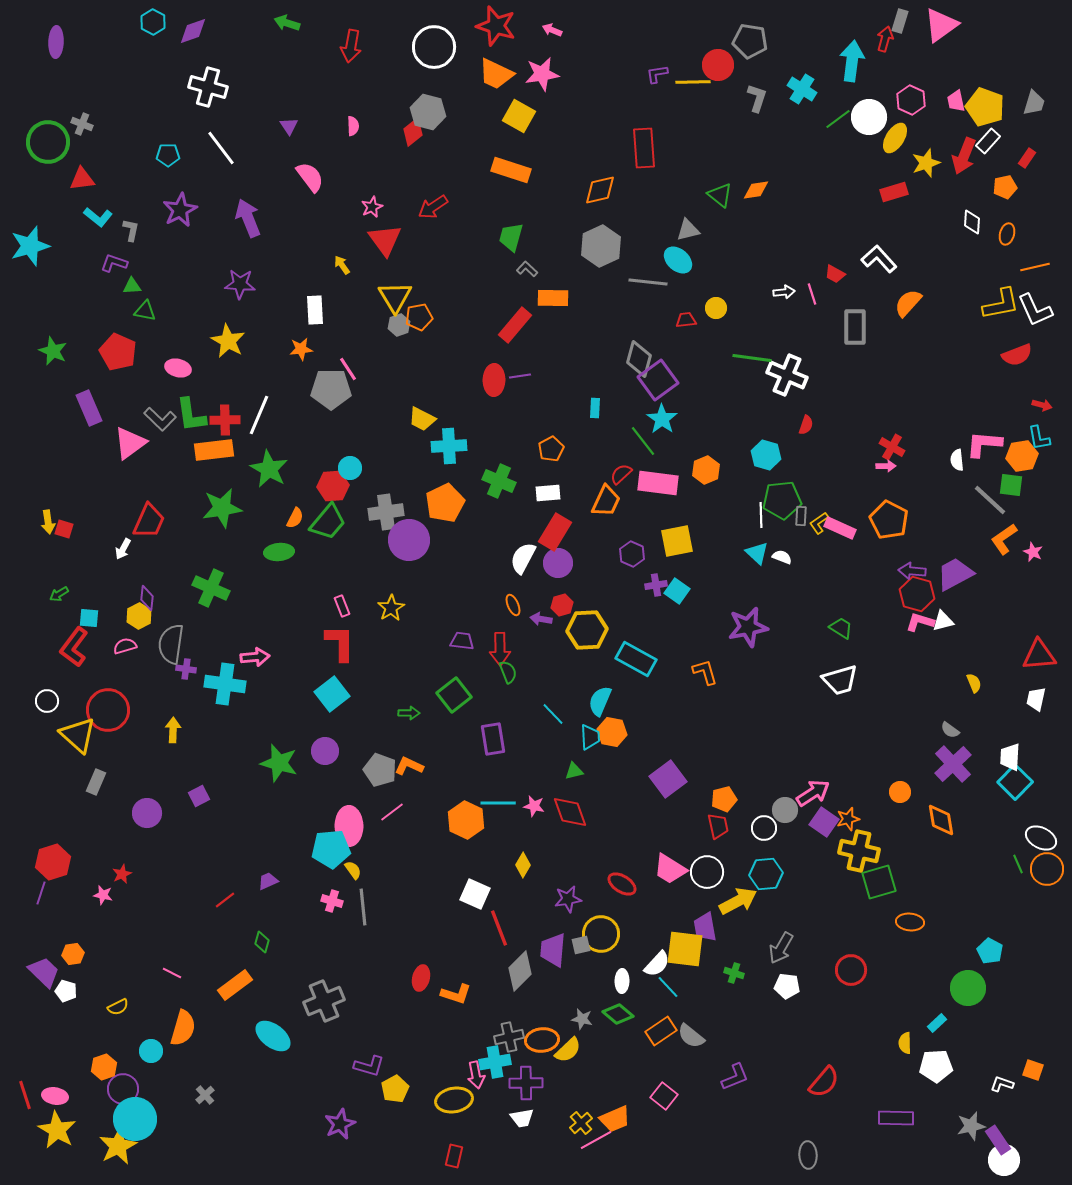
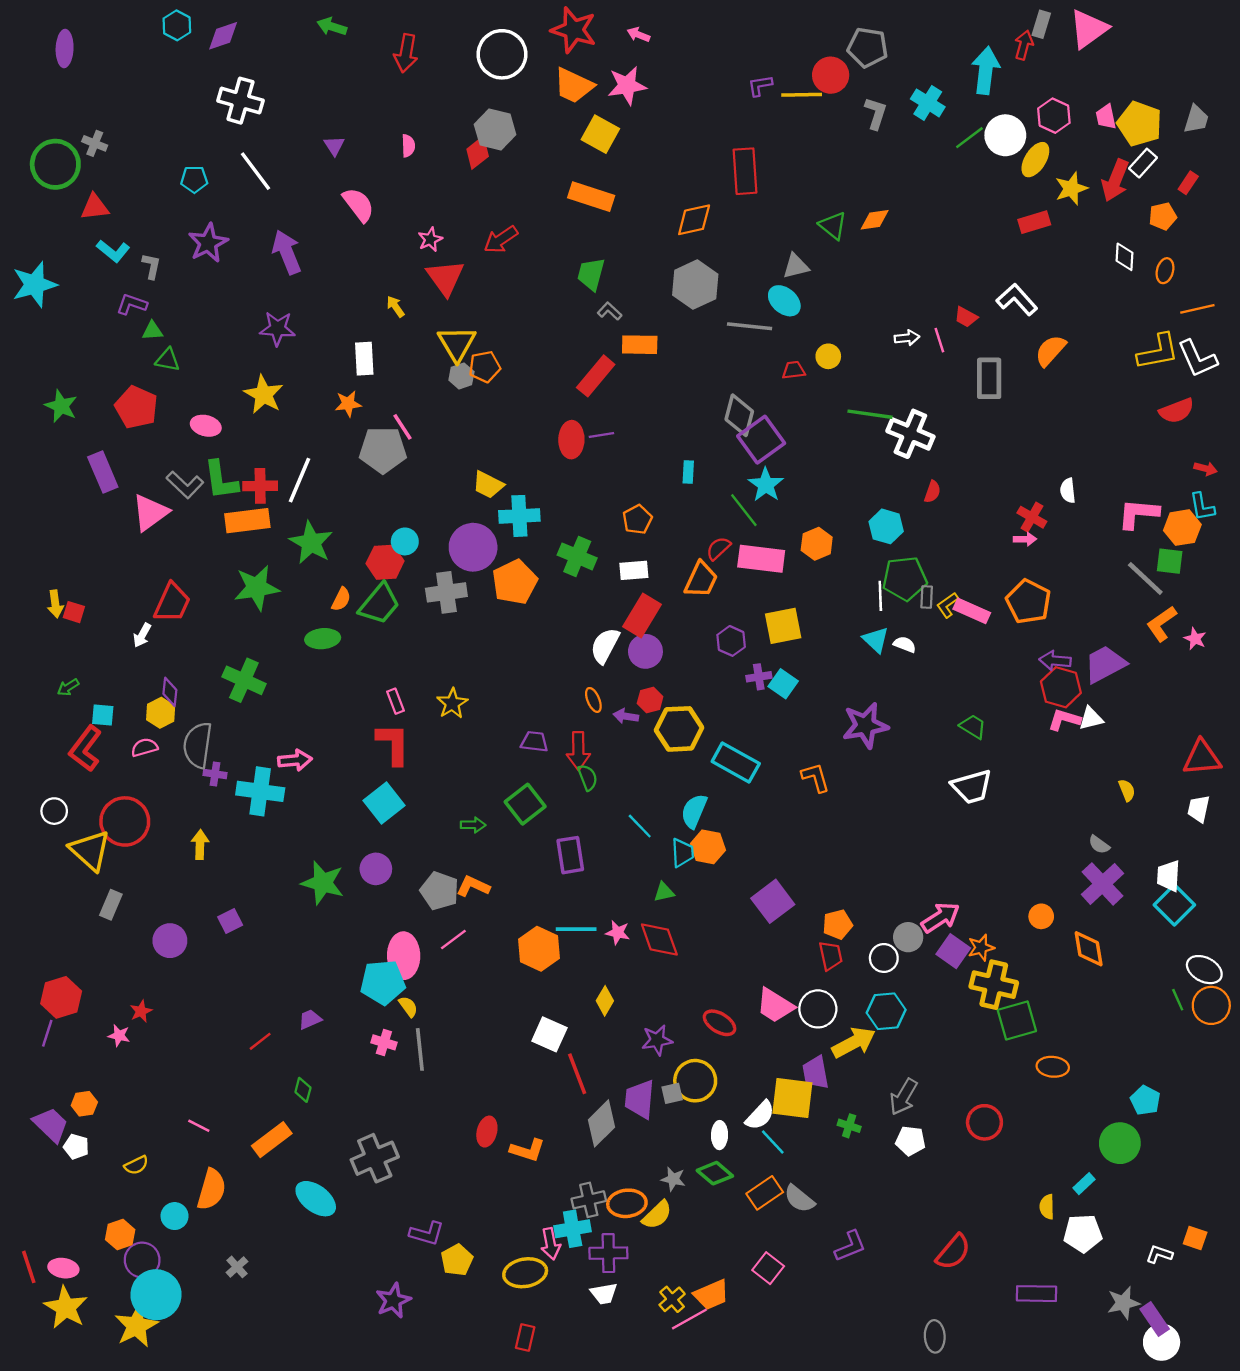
white semicircle: (957, 460) -> (1068, 491), moved
purple circle: (409, 540) -> (473, 547), moved

